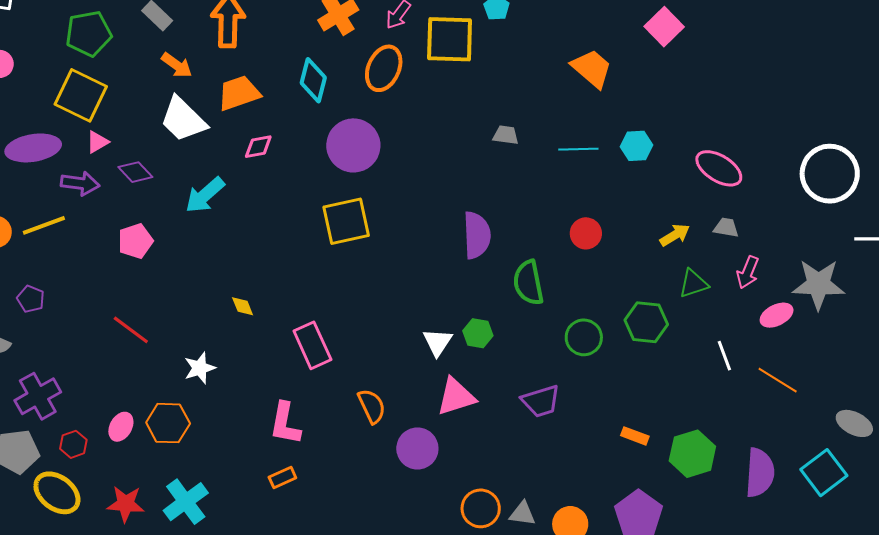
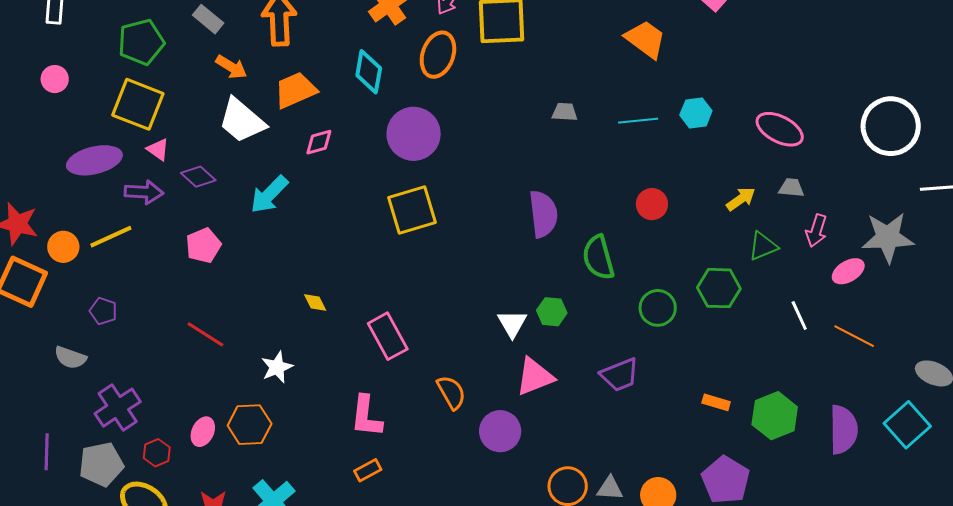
pink triangle: (97, 142) -> (158, 149), turned -50

